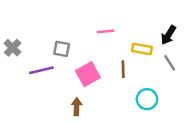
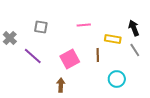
black arrow: (168, 35) -> (134, 28), turned 126
gray square: (62, 49) -> (41, 27), moved
purple line: (41, 70) -> (33, 56), turned 54

